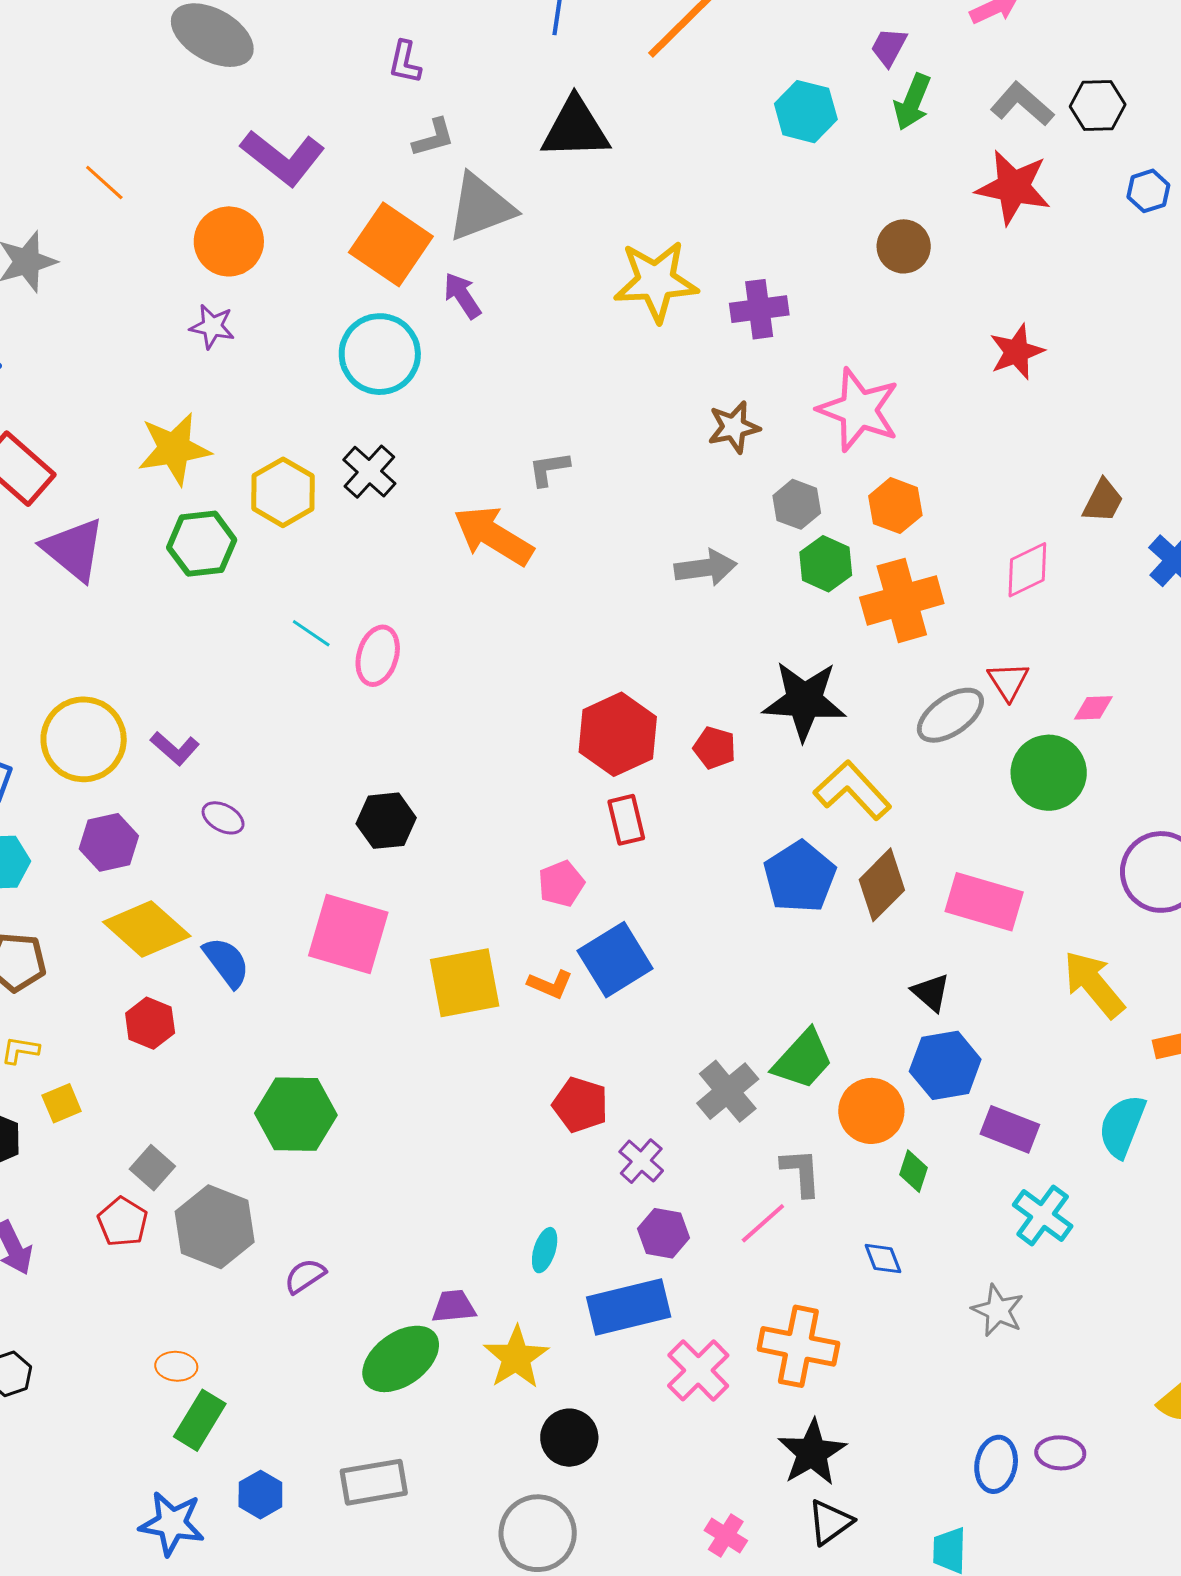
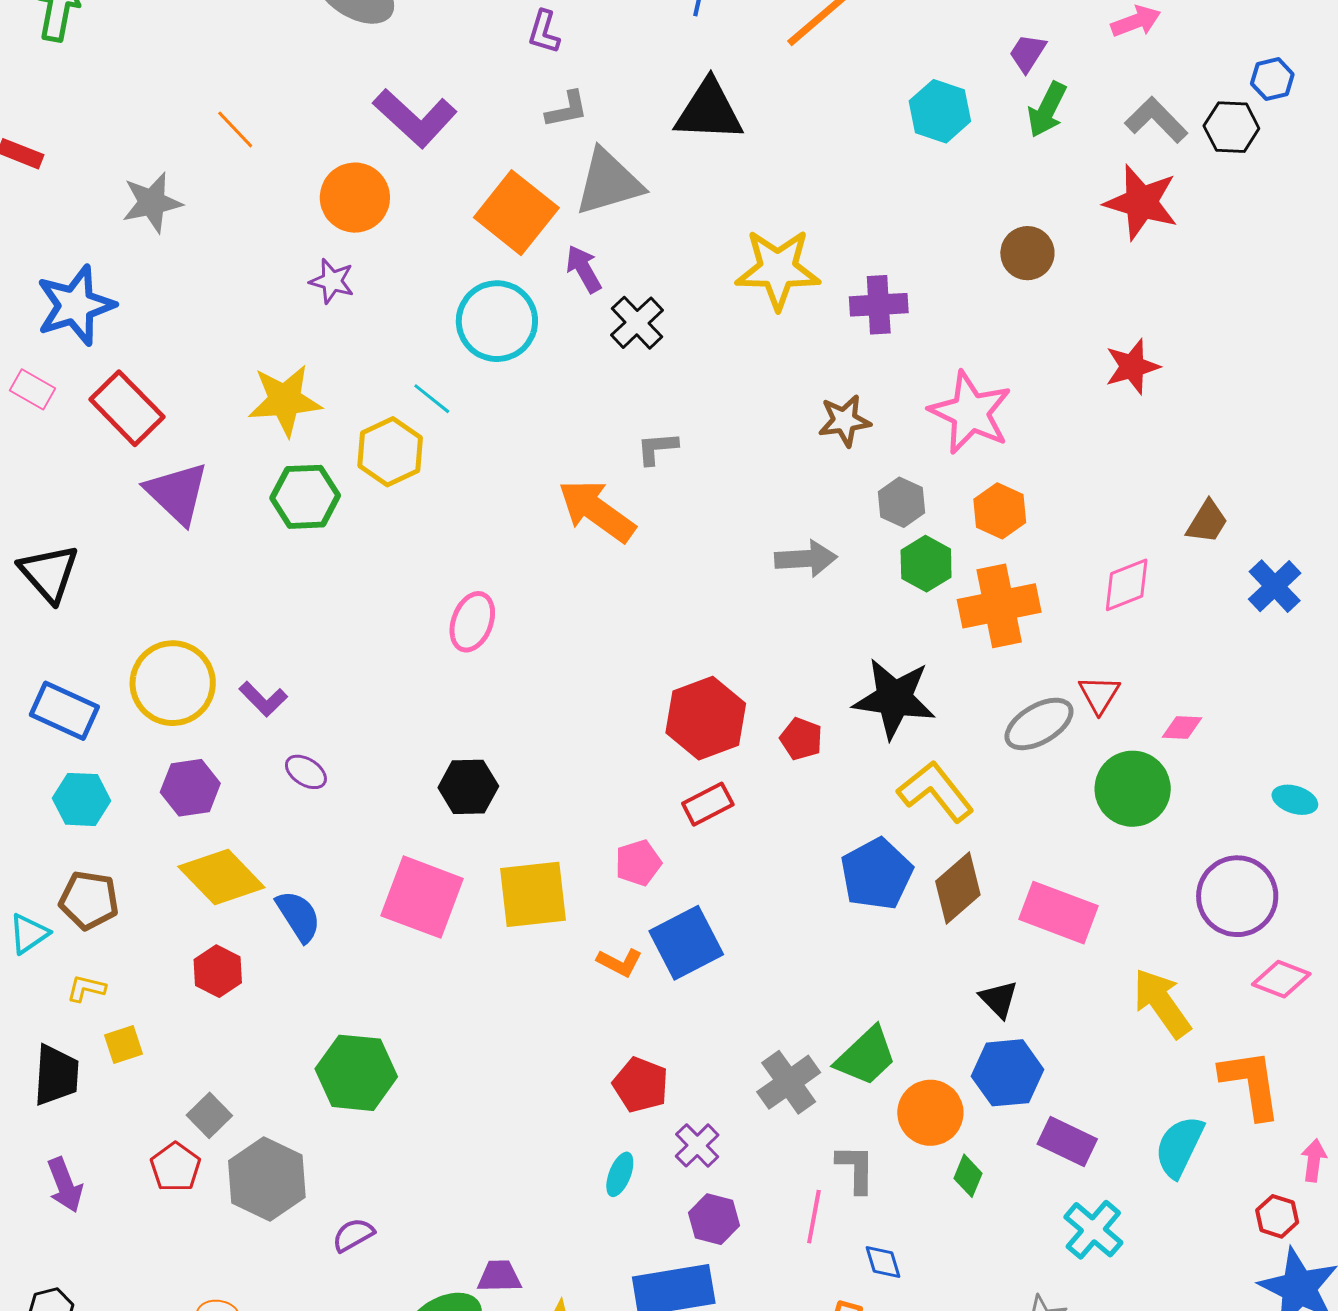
blue hexagon: (1148, 191) -> (1272, 79), moved
black cross: (369, 472) -> (637, 323), moved
cyan line: (311, 633) -> (432, 399), moved
red rectangle: (626, 820) -> (708, 804), turned 72
yellow square: (465, 983) -> (533, 894), moved
pink line: (763, 1223) -> (814, 1217), turned -42
cyan ellipse: (545, 1250) -> (620, 1174), moved
blue diamond: (883, 1259) -> (883, 1262), moved

